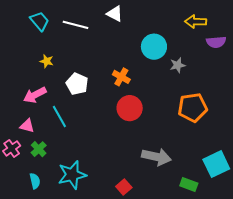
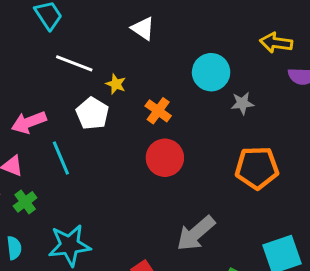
white triangle: (115, 14) -> (143, 28), moved
white line: (75, 25) -> (74, 63), moved
yellow star: (47, 61) -> (116, 84), moved
gray arrow: (156, 157) -> (196, 233), turned 120

